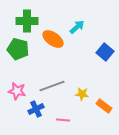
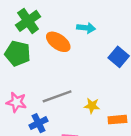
green cross: (27, 21) -> (28, 21), turned -35
cyan arrow: (77, 27) -> (86, 28), turned 49
orange rectangle: (104, 106) -> (117, 120), turned -42

